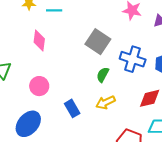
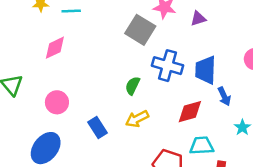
pink diamond: (39, 40) -> (55, 48), turned 60
gray square: (98, 42) -> (140, 30), moved

